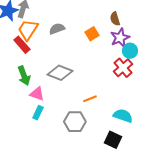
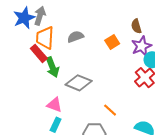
orange trapezoid: (28, 30) -> (45, 38), turned -30
green arrow: (24, 76) -> (52, 67), moved
orange line: (90, 99) -> (110, 110), turned 64

